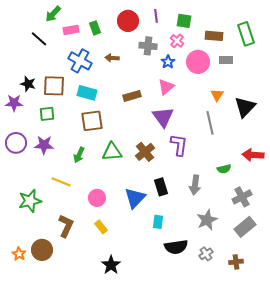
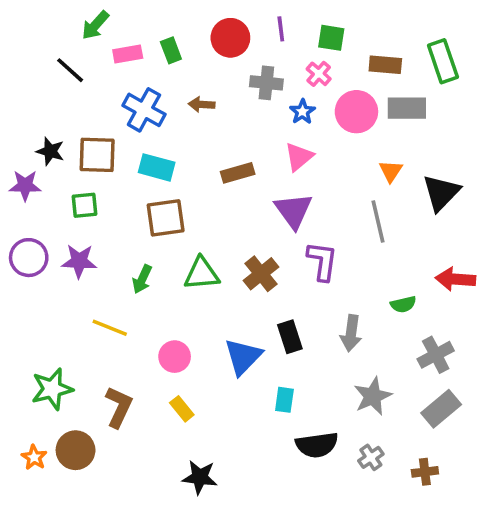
gray rectangle: (226, 60) -> (407, 108), size x1.5
green star: (30, 201) -> (52, 389), moved
black star: (111, 265) -> (200, 477), turned -30

